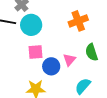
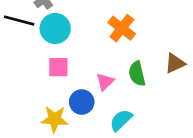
orange cross: (78, 21) -> (122, 28), turned -36
blue circle: (51, 66) -> (82, 102), moved

